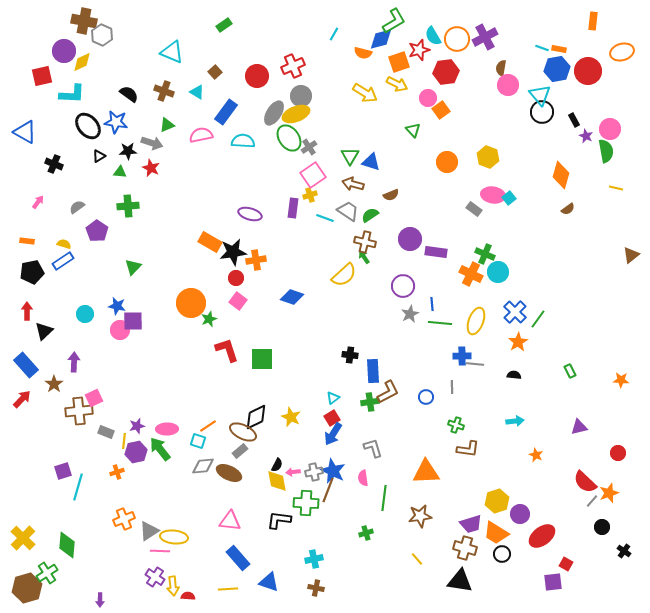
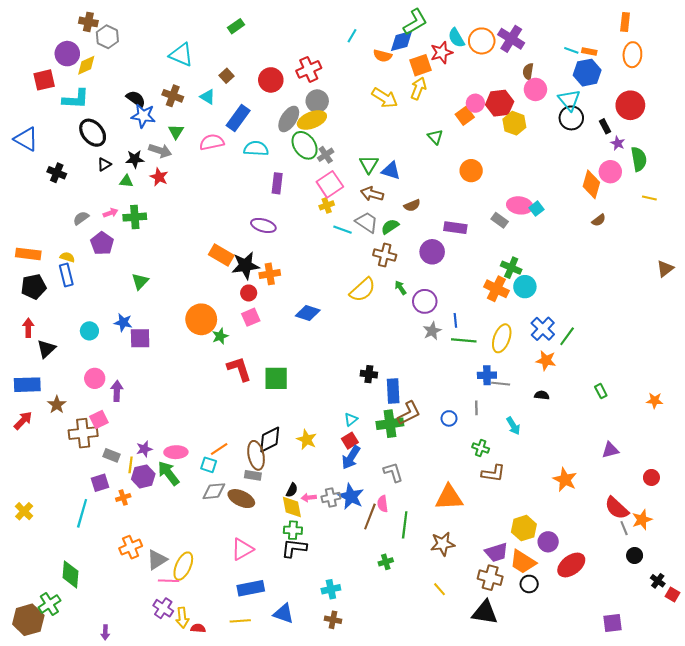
brown cross: (84, 21) -> (88, 22), size x0.7
purple cross: (485, 37) -> (511, 39), turned -30
orange ellipse: (622, 52) -> (632, 55), moved, turned -70
red circle: (588, 71) -> (630, 105), moved
red hexagon: (446, 72) -> (500, 103), moved
yellow arrow: (397, 84) -> (418, 88), turned -95
pink circle: (428, 98) -> (475, 103), moved
blue star: (116, 122) -> (143, 116), moved
green triangle: (167, 125) -> (176, 132), turned -35
pink circle: (610, 129) -> (610, 172), moved
yellow hexagon: (488, 157) -> (514, 123), moved
pink arrow: (38, 202) -> (111, 213), moved, turned 32
purple rectangle: (293, 208) -> (277, 183), moved
orange rectangle: (27, 241) -> (28, 254), size x1.6
purple rectangle: (436, 252) -> (455, 228), moved
green arrow: (364, 257) -> (400, 288), moved
blue rectangle: (63, 261) -> (66, 275), turned -70
pink square: (238, 301) -> (251, 317), turned 30
pink circle: (120, 330) -> (95, 378), moved
orange star: (518, 342) -> (546, 360), turned -30
purple arrow: (74, 362) -> (117, 391), moved
blue rectangle: (26, 365) -> (27, 385), turned -50
green cross: (370, 402) -> (390, 424), size x1.4
cyan arrow: (515, 421) -> (513, 426), moved, turned 66
brown ellipse: (243, 432) -> (256, 455), turned 52
gray rectangle: (240, 451) -> (253, 475), turned 49
orange star: (536, 455) -> (565, 480), size x1.6
purple square: (63, 471) -> (100, 483), moved
brown line: (328, 490) -> (370, 516), moved
gray line: (592, 501) -> (624, 528), turned -64
green cross: (306, 503) -> (293, 530), moved, size x0.7
pink triangle: (230, 521) -> (242, 549), turned -35
yellow ellipse: (174, 537) -> (183, 566), turned -72
yellow cross: (23, 538) -> (24, 511), moved, size x0.7
blue rectangle: (238, 558) -> (251, 588), turned -60
red square: (566, 564) -> (673, 595), moved
purple square: (553, 582) -> (612, 623), moved

